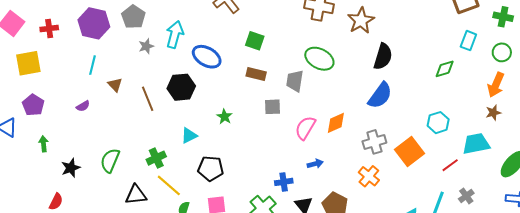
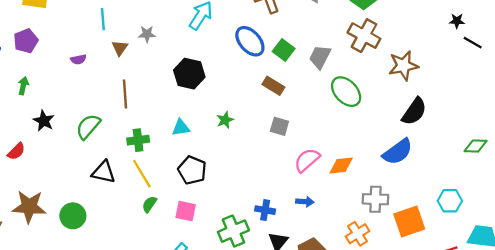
gray star: (146, 46) -> (147, 34), moved
blue ellipse: (207, 57) -> (250, 41), moved
cyan line: (93, 65) -> (103, 19), turned -36
gray trapezoid: (295, 81) -> (320, 57), moved
brown line: (148, 99) -> (125, 94), moved
black star: (71, 168) -> (44, 121), turned 30

